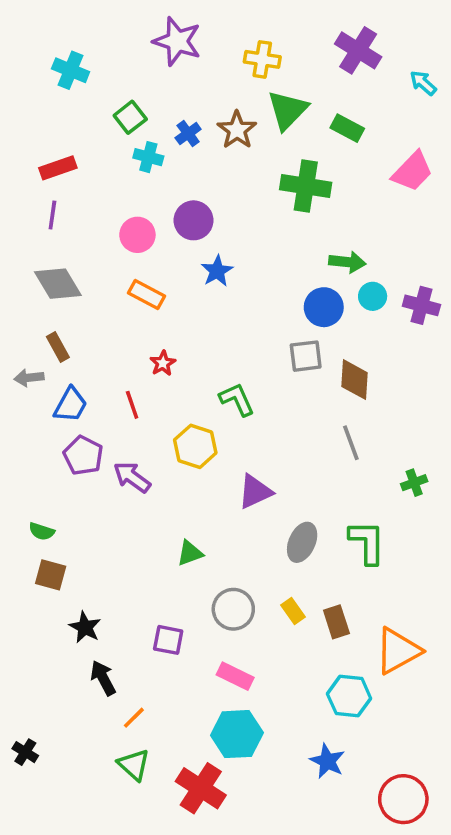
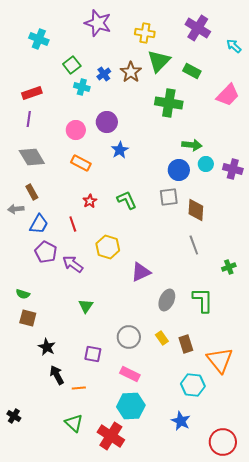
green L-shape: (237, 399) -> (127, 200), moved
green triangle: (190, 553) -> (86, 306), moved, turned -35
orange triangle: (398, 651) -> (220, 360), turned -40
orange line: (134, 718) -> (79, 388), moved, turned 40

